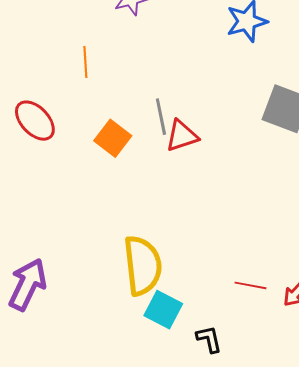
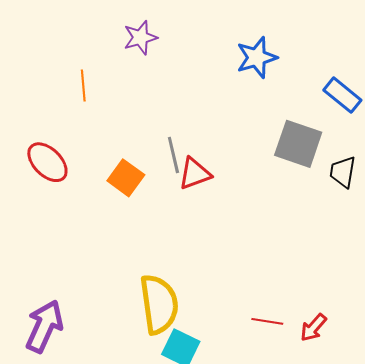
orange line: (85, 62) -> (83, 86), moved

